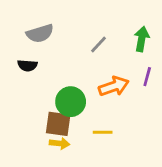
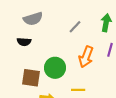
orange arrow: (114, 86) -> (86, 57), turned 130
brown square: (58, 124) -> (31, 78), moved

